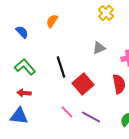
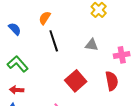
gray triangle: (99, 48) -> (92, 45), turned 32
black line: (61, 67) -> (54, 41), moved

